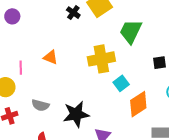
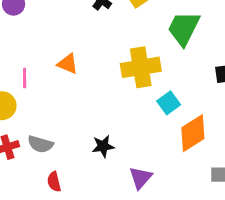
gray semicircle: (40, 105) -> (40, 144), moved
black star: (76, 114) -> (103, 146), size x0.6

